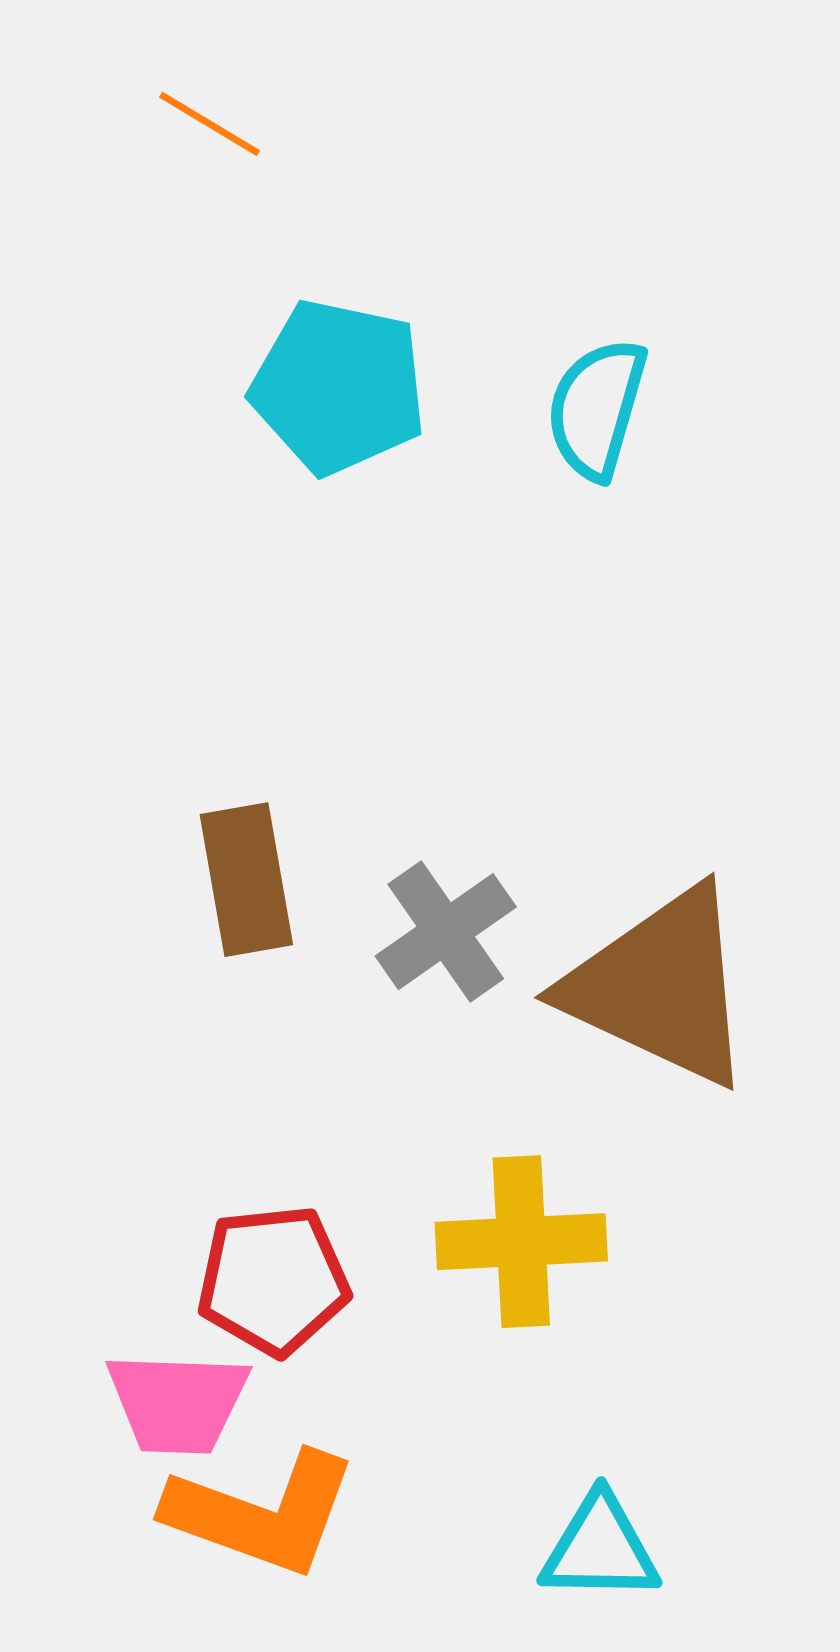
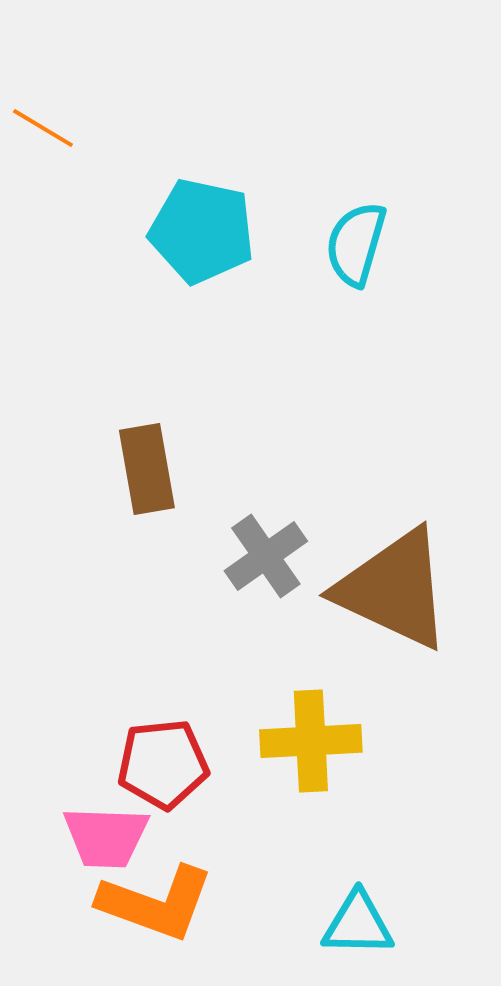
orange line: (209, 124) -> (43, 128), moved
brown rectangle: (246, 880) -> (147, 469), moved

